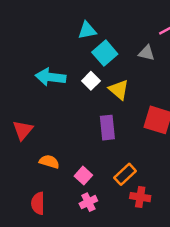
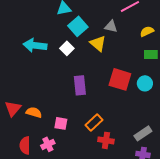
yellow triangle: (119, 90) -> (98, 43), moved
red triangle: (23, 130) -> (13, 108), moved
pink square: (83, 176) -> (61, 123), turned -32
pink cross: (88, 202) -> (48, 144), moved

